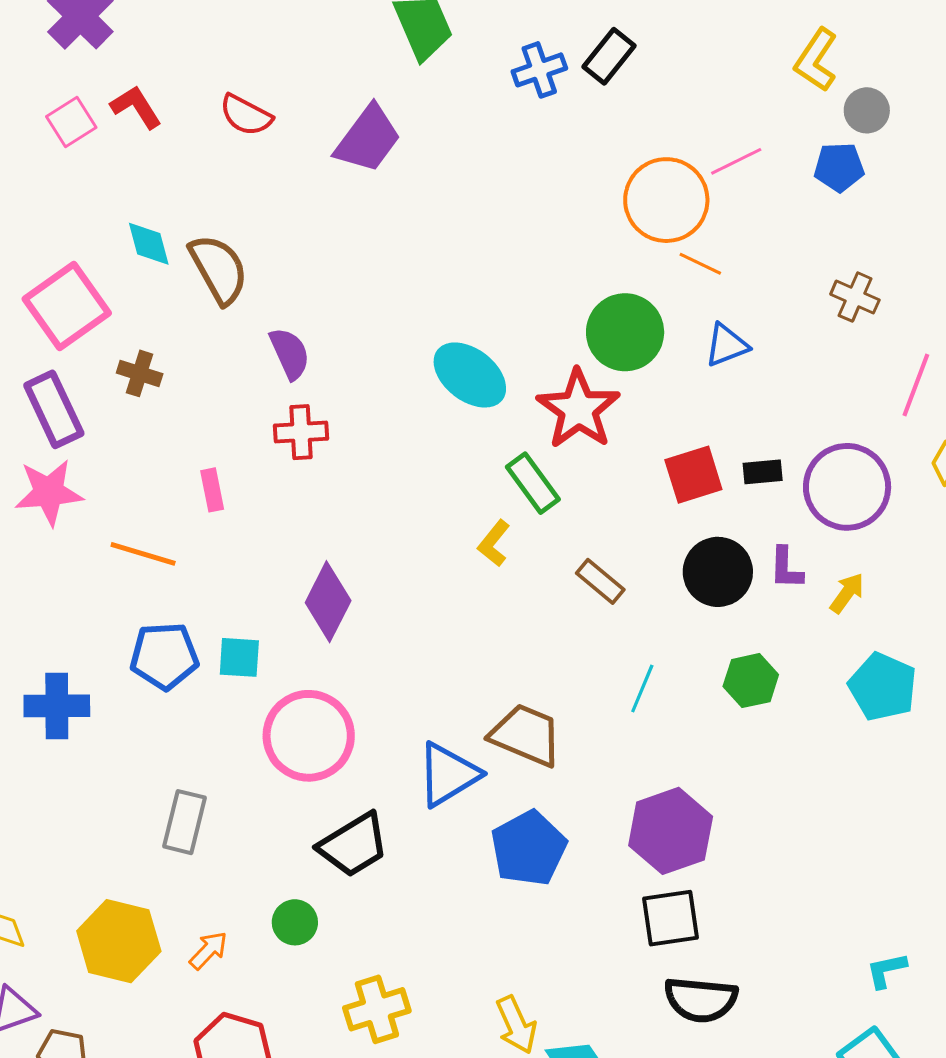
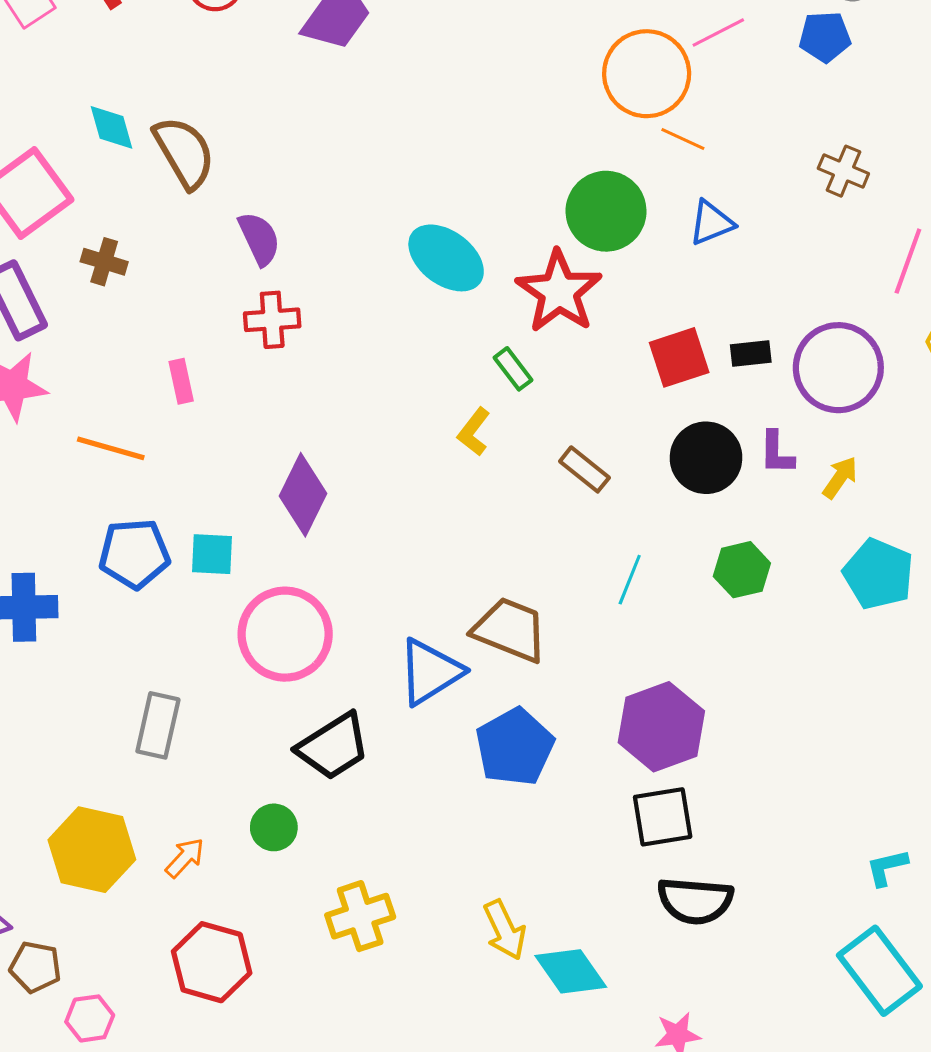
green rectangle: (533, 483) -> (513, 369), size x0.7

